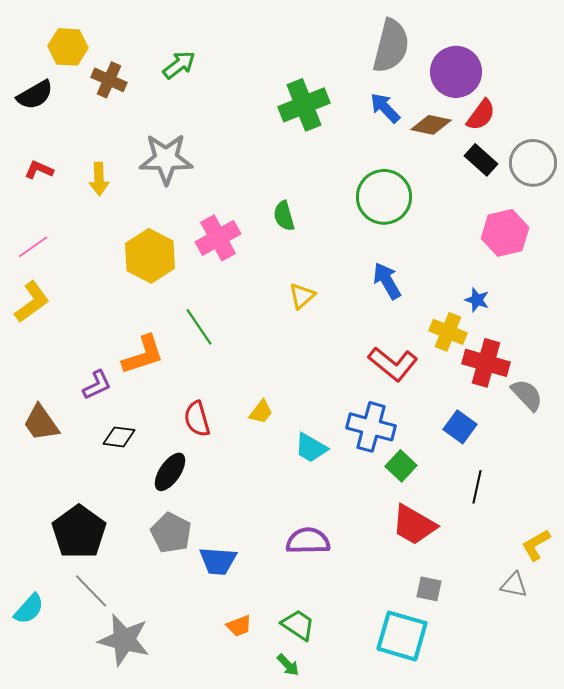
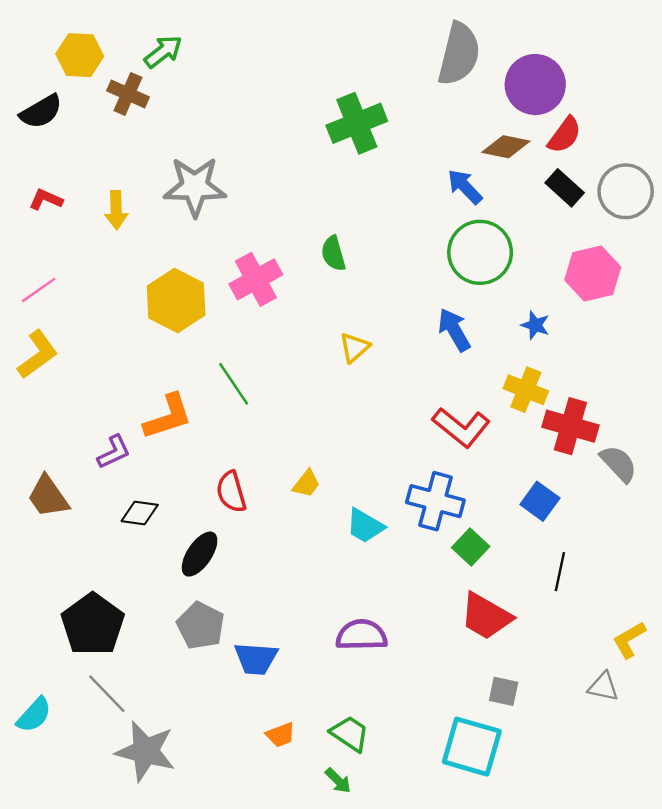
green arrow: (179, 65) -> (163, 52), moved
blue arrow: (385, 108) -> (465, 187), moved
green circle: (384, 197) -> (480, 252), moved
blue star: (477, 300) -> (535, 325), moved

